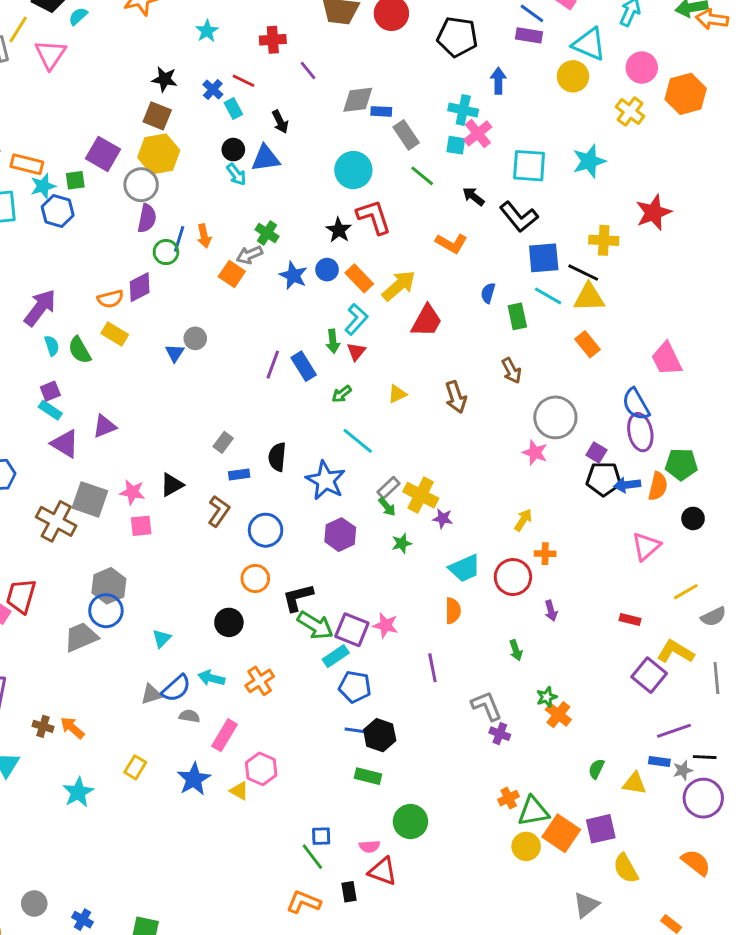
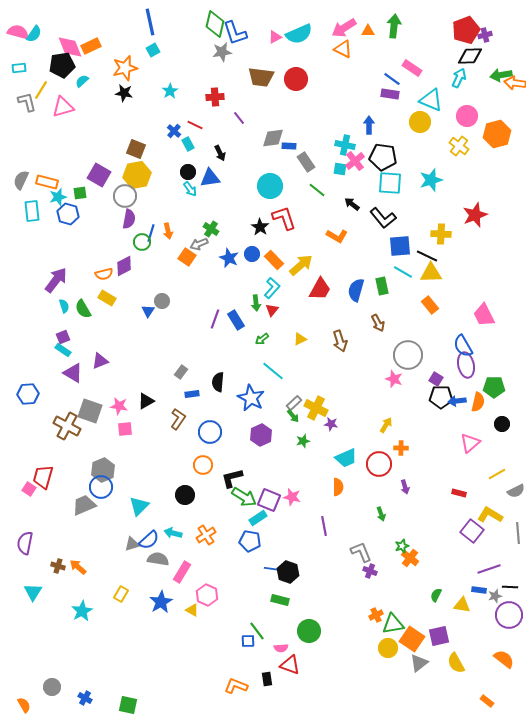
black pentagon: (457, 37) -> (383, 157), moved
pink triangle: (50, 54) -> (63, 107), turned 40
black star: (165, 79) -> (124, 93), moved
blue semicircle: (488, 293) -> (356, 290), moved, size x1.6
cyan triangle: (162, 639) -> (139, 506), size x1.5
blue pentagon: (355, 687) -> (250, 541), moved
gray semicircle: (189, 716) -> (158, 559), size x1.5
green line: (312, 857) -> (257, 631), moved
gray triangle: (586, 905) -> (419, 663), moved

